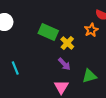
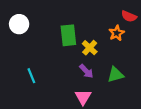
green rectangle: (48, 32) -> (68, 35), turned 60
green triangle: (89, 76) -> (115, 75), moved

